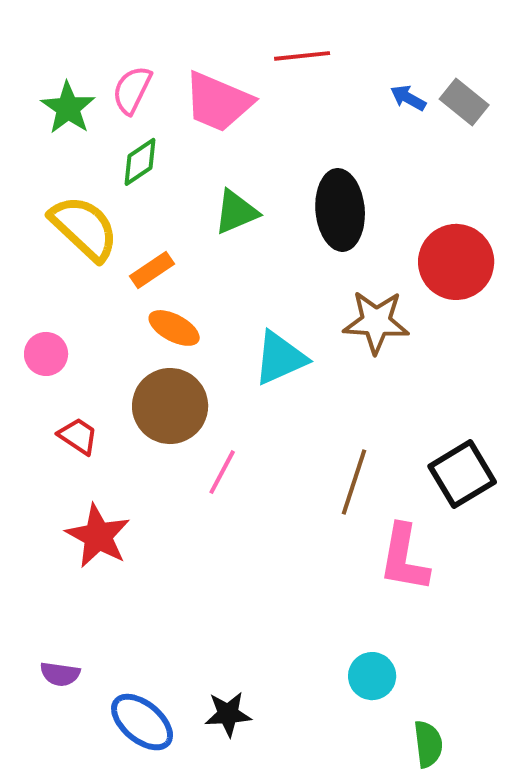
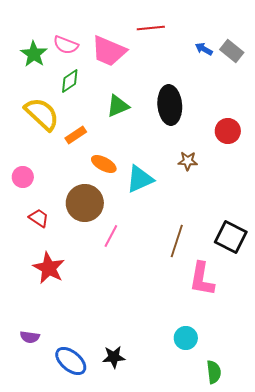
pink semicircle: (132, 90) -> (66, 45), turned -95
red circle: (456, 262) -> (228, 131), size x0.7
brown star: (376, 322) -> (188, 161), size x0.6
orange ellipse: (174, 328) -> (104, 164), moved
black square: (462, 474) -> (231, 237), turned -32

